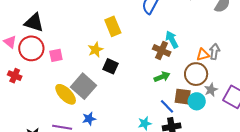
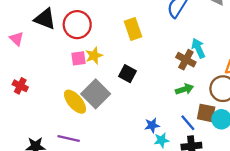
red circle: (31, 48) -> (77, 25), moved
yellow star: (95, 50) -> (94, 56), moved
pink square: (56, 55) -> (78, 58), moved
red cross: (15, 76) -> (20, 86), moved
blue star: (89, 119) -> (152, 125), moved

